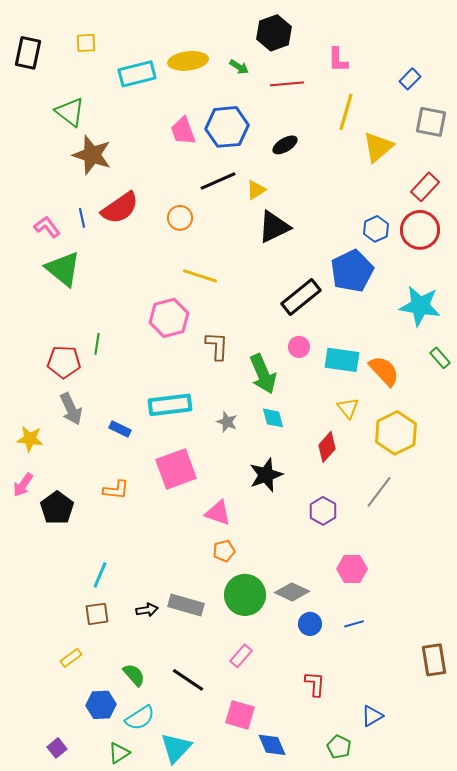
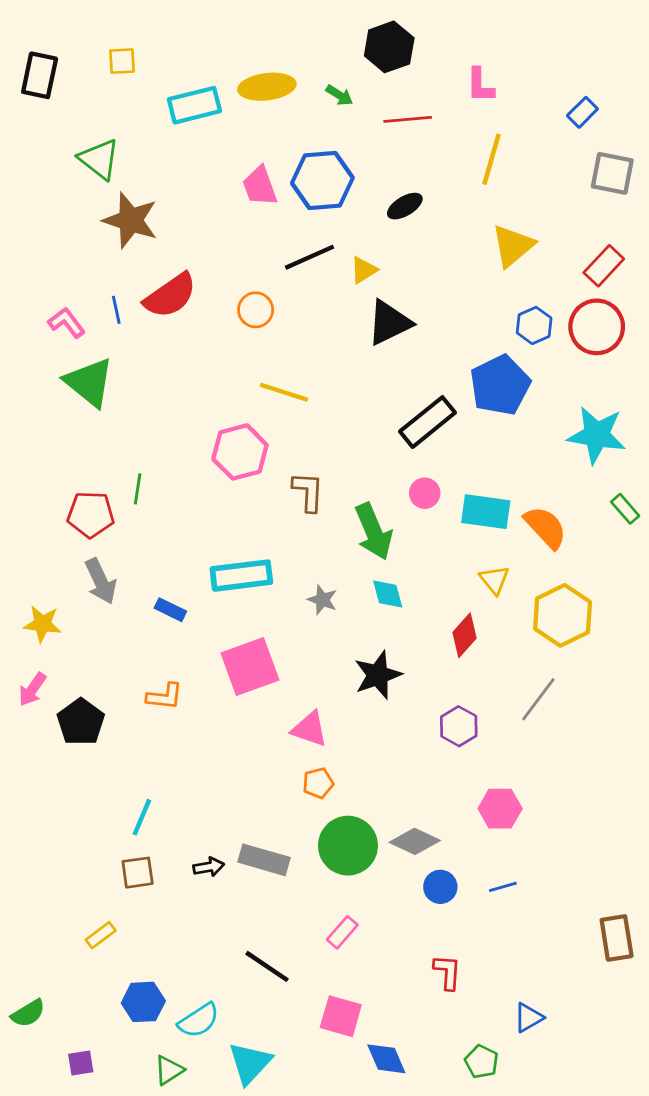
yellow triangle: (378, 147) -> (513, 246), moved
green semicircle: (134, 675) -> (28, 1013), moved, turned 100
purple square: (57, 748) -> (81, 1063), turned 30

